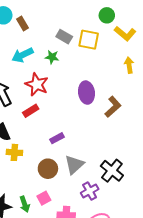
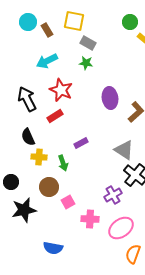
yellow square: (89, 40) -> (74, 21), moved
green star: (52, 57) -> (86, 63), moved
gray triangle: (74, 165) -> (124, 150), moved, turned -45
brown circle: (48, 169) -> (49, 187), moved
green arrow: (25, 204) -> (63, 163), moved

